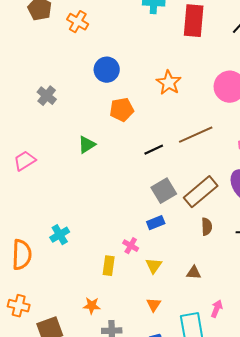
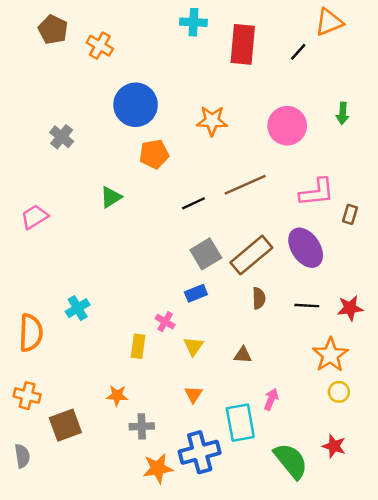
blue circle: (107, 70) -> (136, 105), size x1.4
orange star: (169, 83) -> (212, 121), turned -30

